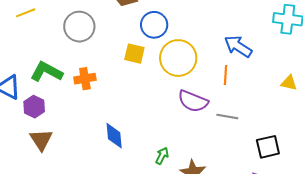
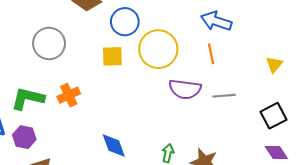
yellow triangle: (289, 83) -> (274, 65), moved, turned -48

